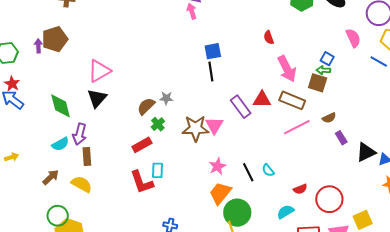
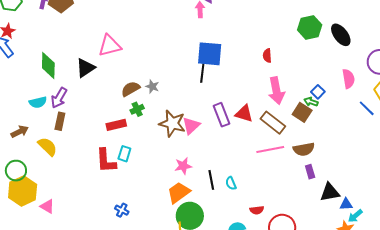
blue square: (213, 51) -> (210, 54), size x1.5
pink triangle: (99, 71) -> (110, 46), moved
brown semicircle: (329, 118) -> (304, 149), size x1.5

